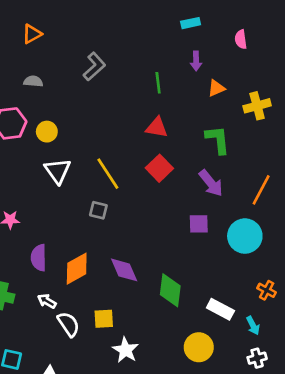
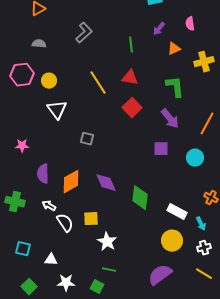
pink semicircle: (241, 39) -> (190, 24), moved
purple arrow: (196, 61) -> (159, 29), turned 40
yellow line: (108, 174) -> (98, 83), moved
cyan circle: (245, 236) -> (195, 158), size x0.7
yellow circle: (199, 347) -> (172, 241), moved

